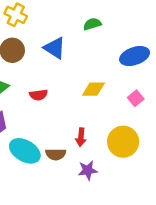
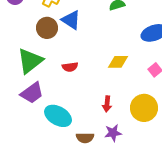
blue triangle: (55, 48) -> (71, 20), moved
brown semicircle: (56, 154) -> (85, 138), moved

